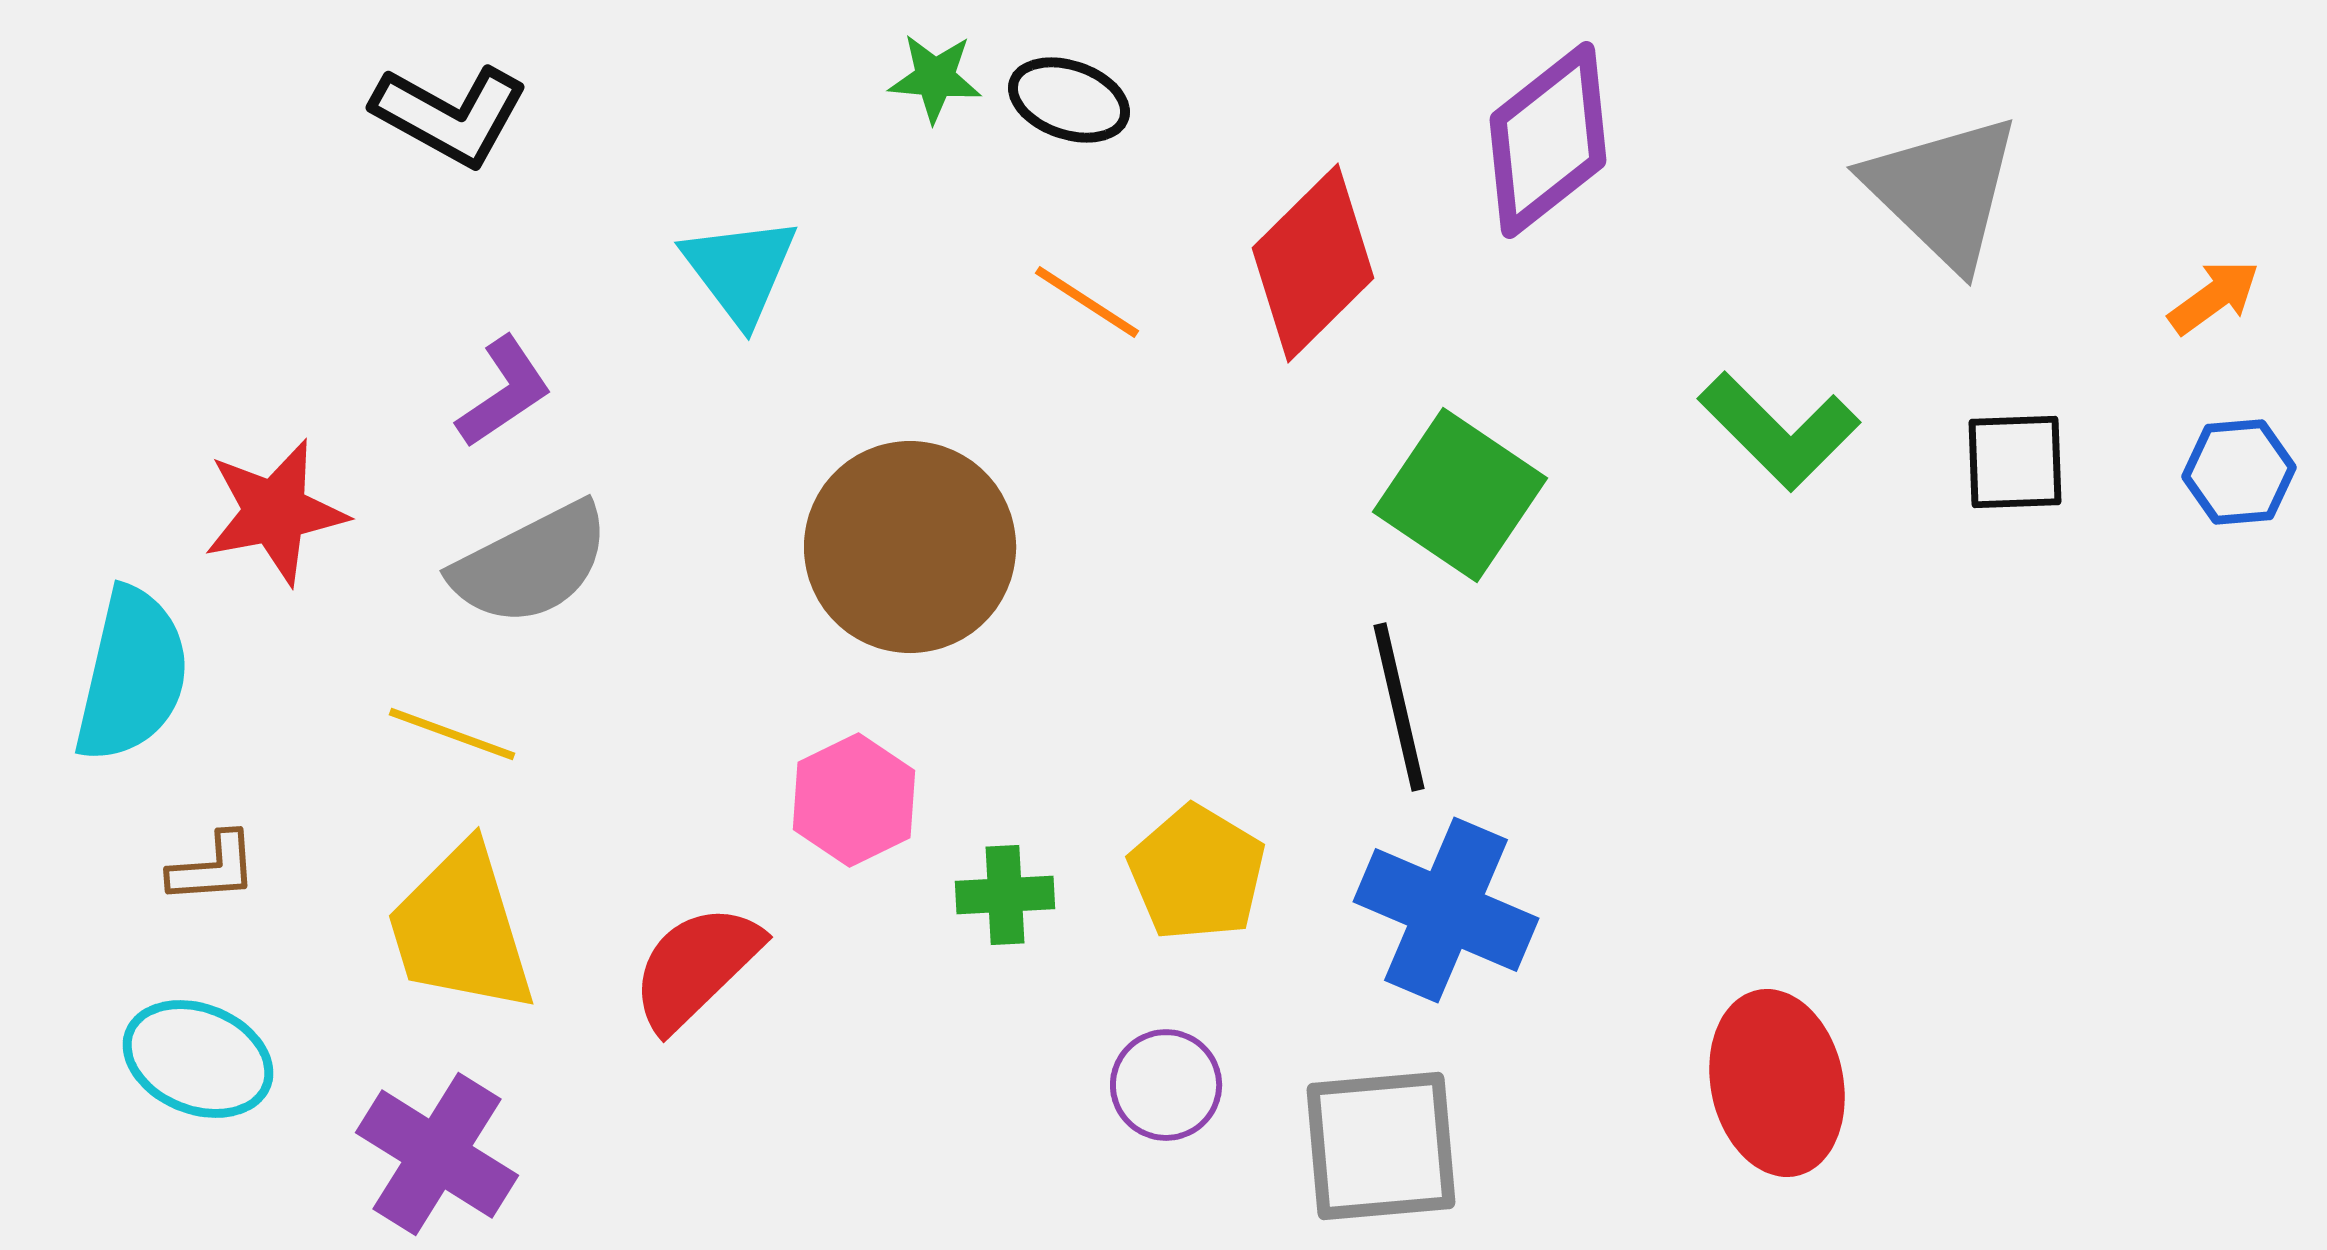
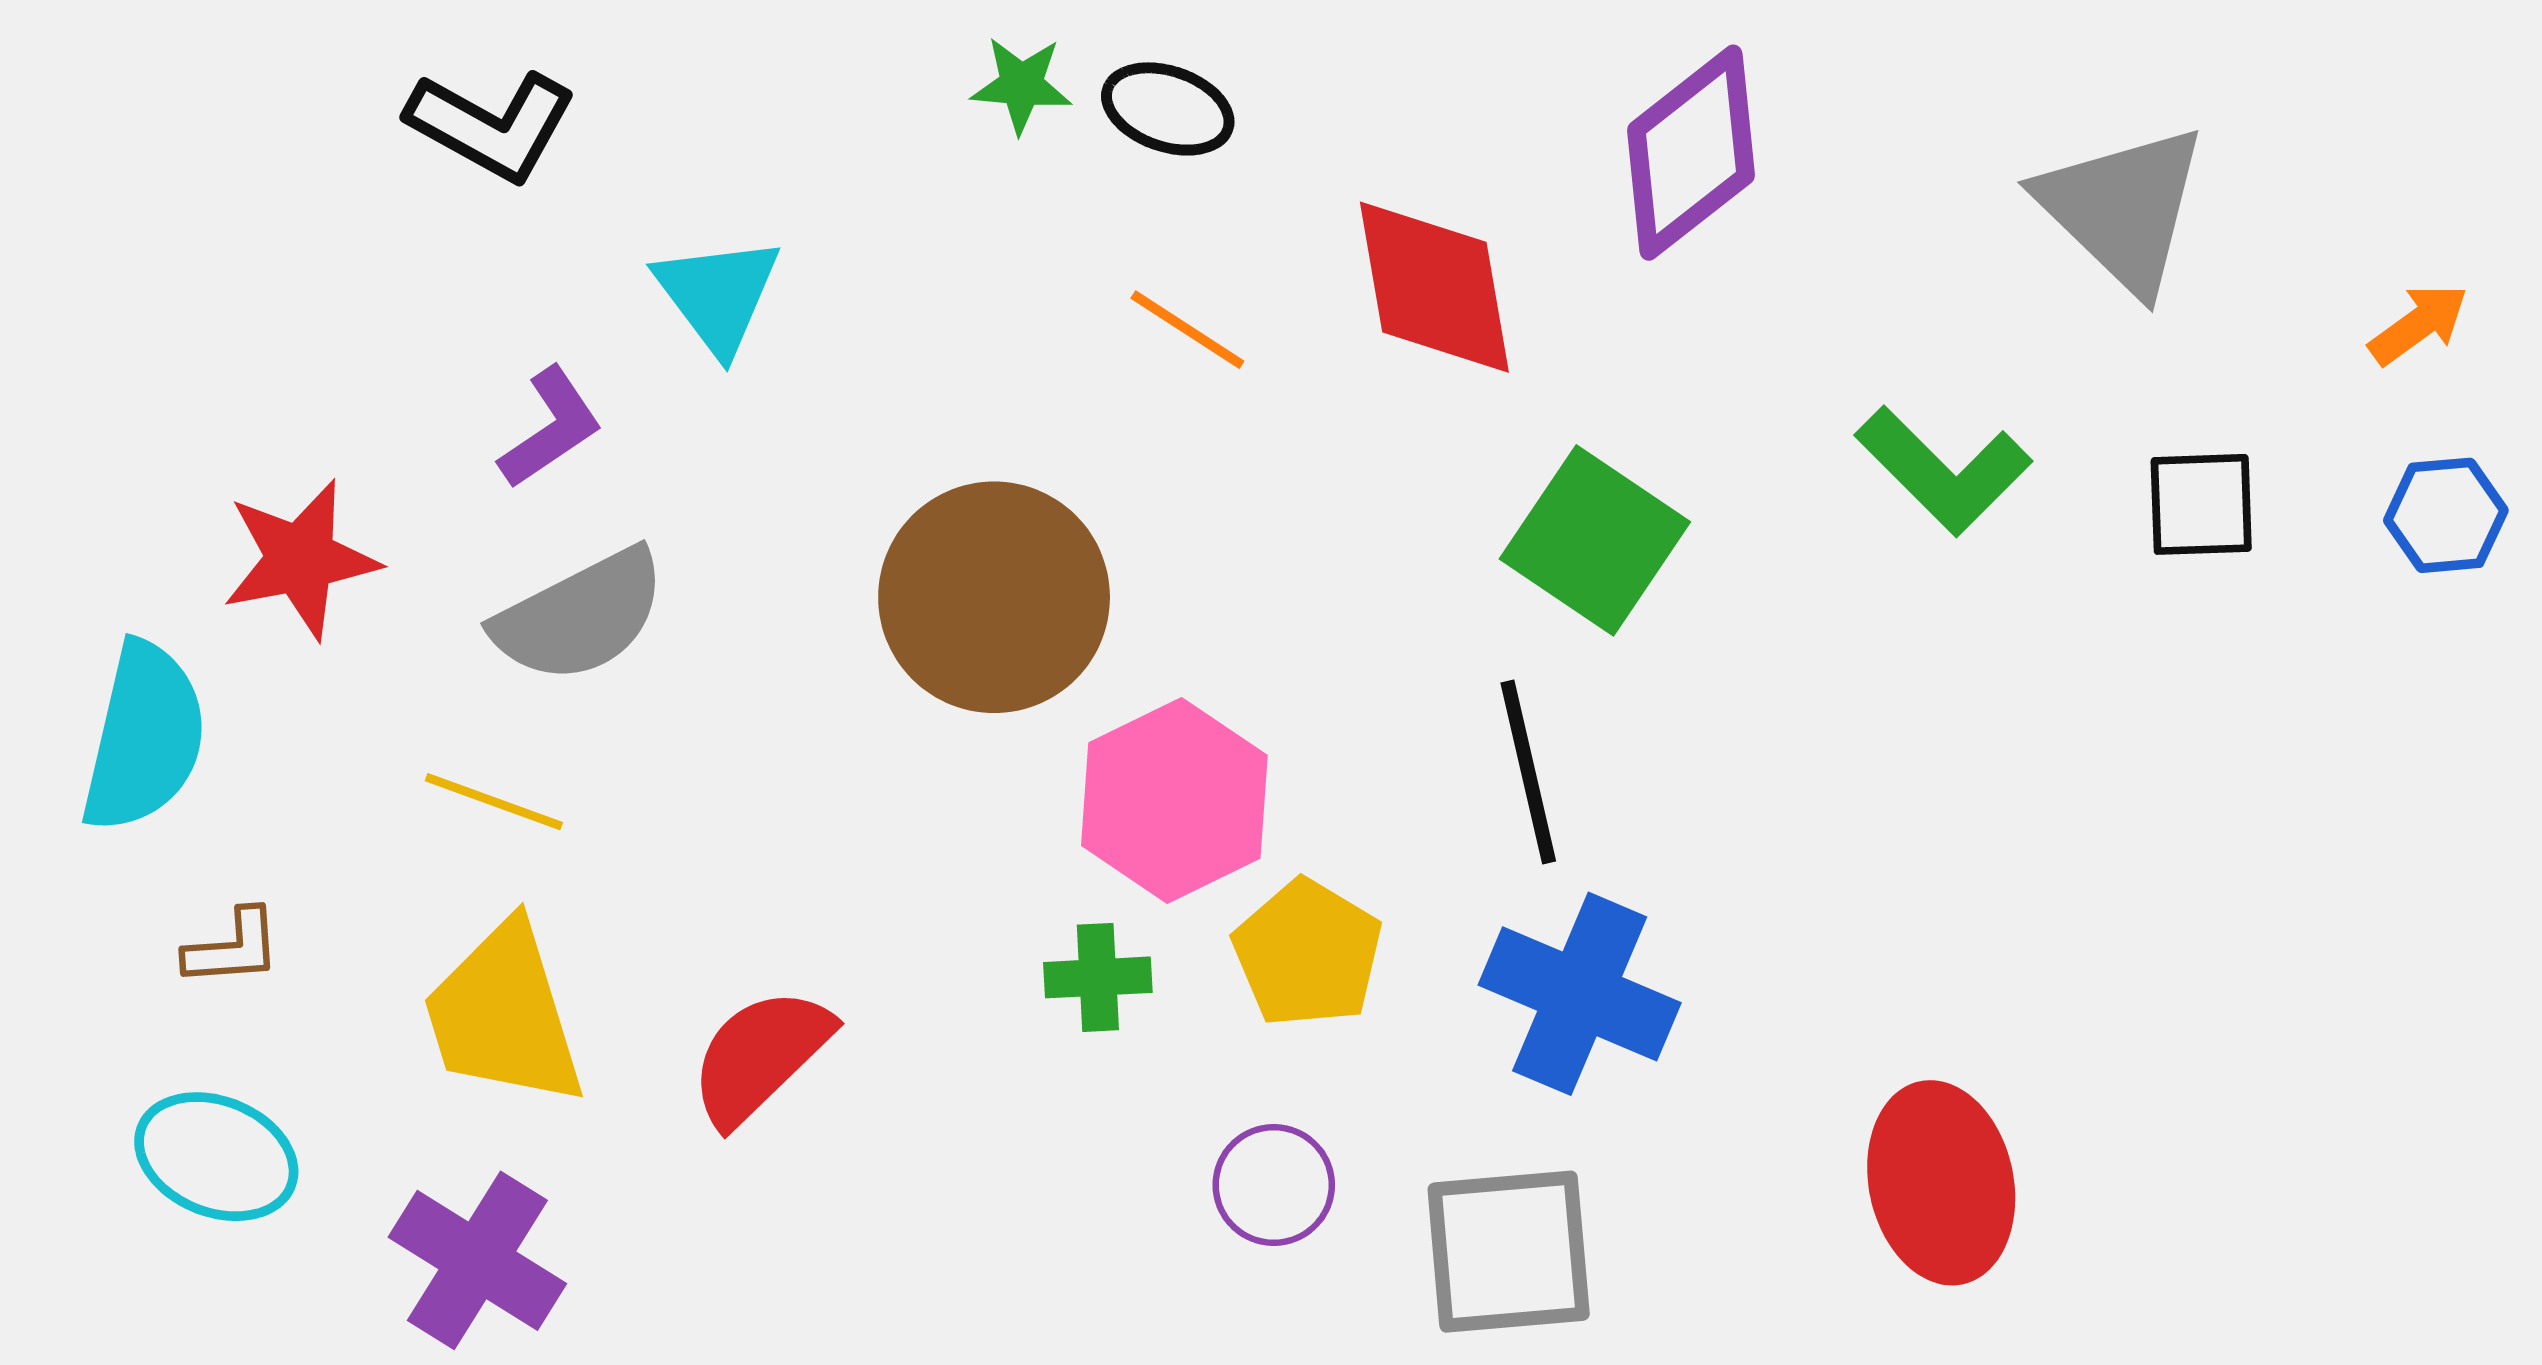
red diamond: (1313, 263) -> (1434, 287), turned -55
cyan triangle: (740, 270) -> (718, 295), moved
pink hexagon: (854, 800) -> (1174, 800), moved, size x1.4

